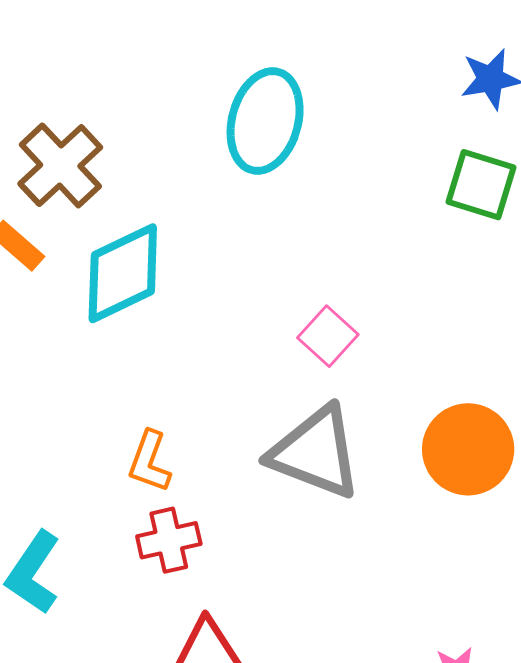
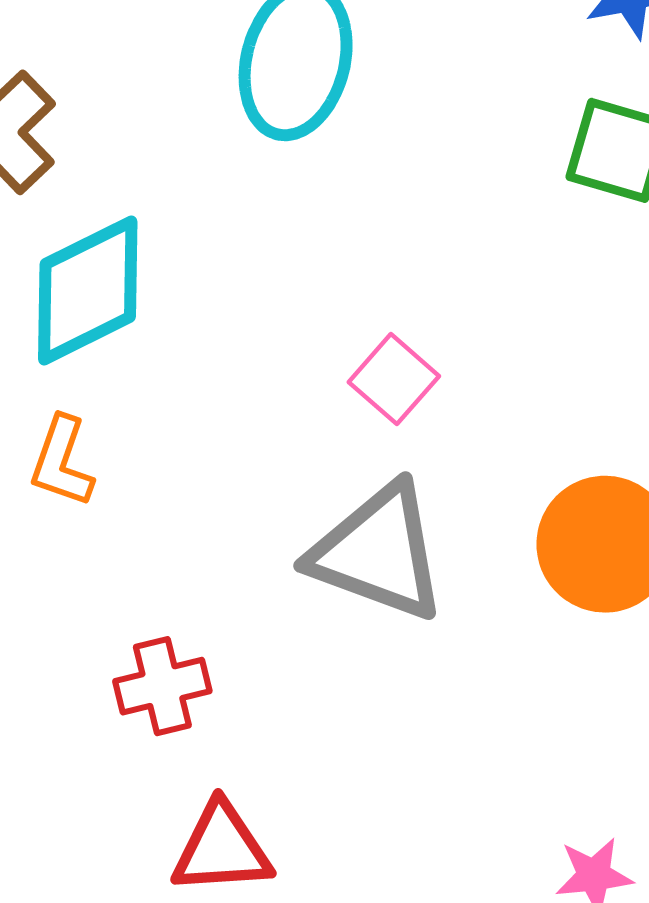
orange L-shape: (149, 462) -> (62, 462), moved

